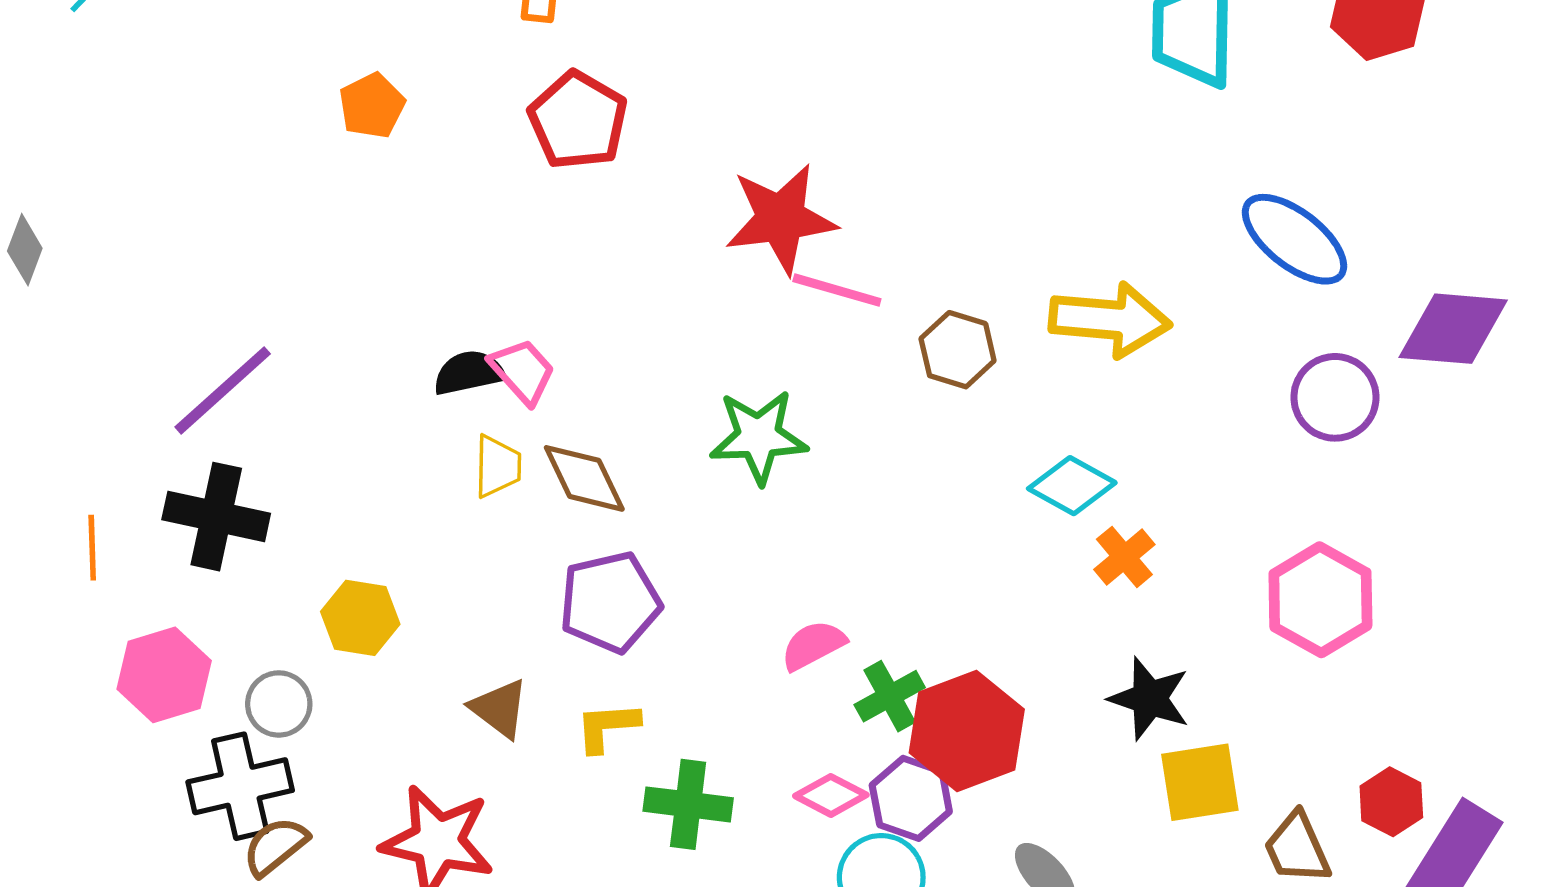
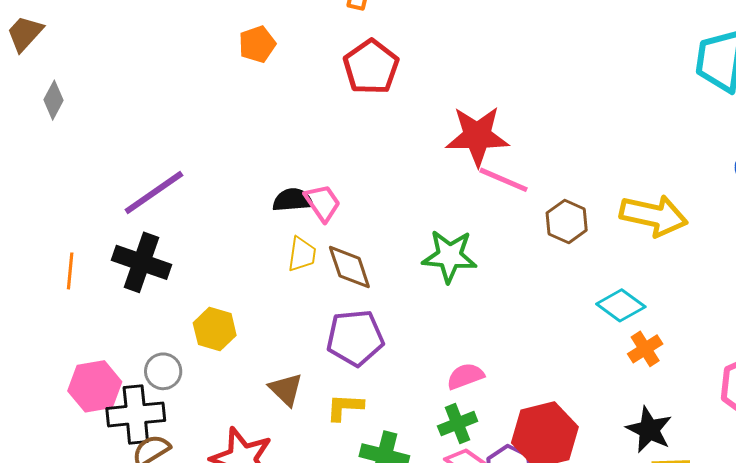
pink hexagon: (164, 675) -> (95, 386), moved
green cross: (890, 696) -> (458, 424), moved

